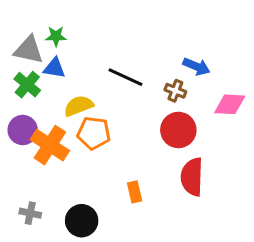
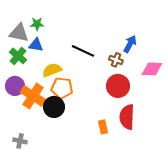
blue arrow: (197, 67) -> (130, 44), turned -84
orange rectangle: (135, 192) -> (103, 127), moved
black circle: (82, 221) -> (54, 107), moved

